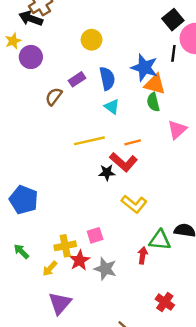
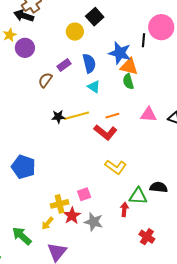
black square: (173, 20) -> (95, 17), moved
pink triangle: (177, 130) -> (148, 115), moved, turned 48
black star: (107, 173) -> (58, 117), moved
green arrow: (21, 251) -> (22, 236), moved, size x1.5
red cross: (165, 302) -> (147, 237), moved

